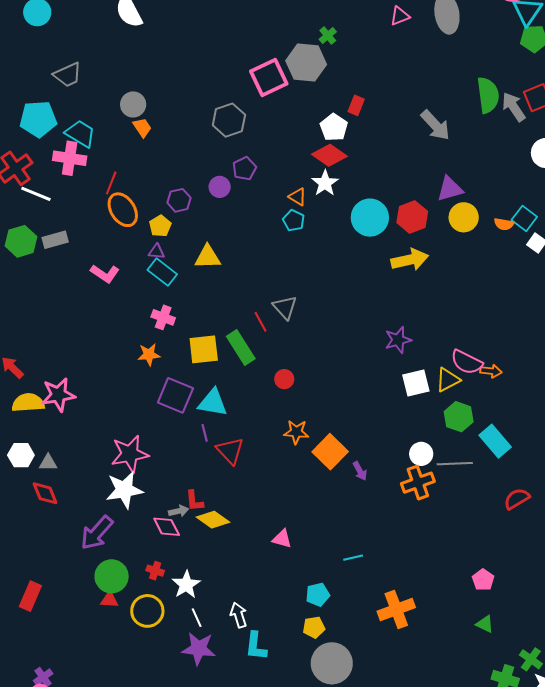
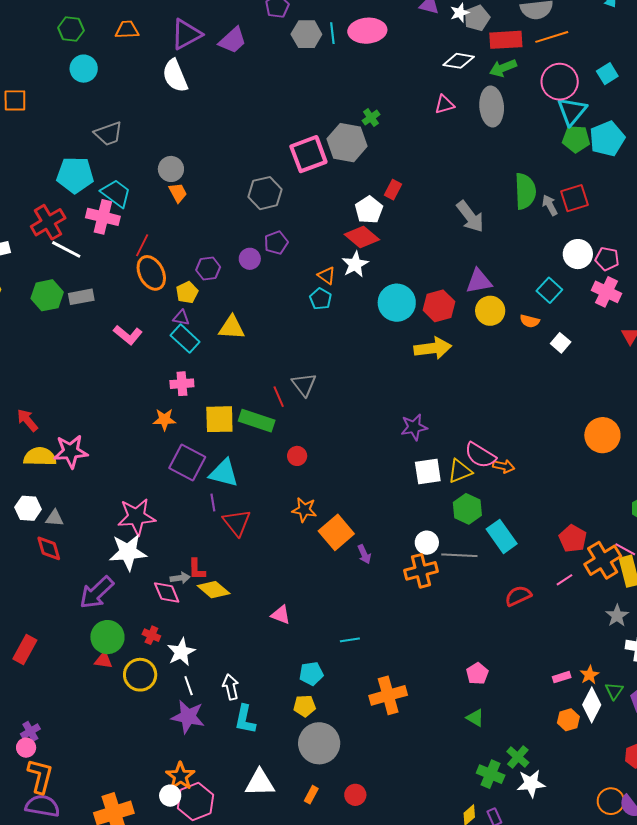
gray arrow: (514, 107) -> (550, 205), size x0.7
cyan square: (524, 218) -> (549, 290), moved
pink cross: (163, 317) -> (182, 384), turned -30
green rectangle: (241, 348) -> (257, 421), turned -44

